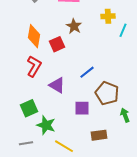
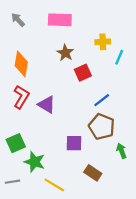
red square: (57, 44) -> (83, 73), moved
blue line: (87, 72) -> (102, 100), moved
purple triangle: (57, 85) -> (47, 105), moved
brown rectangle: (99, 135) -> (93, 173), turned 42

